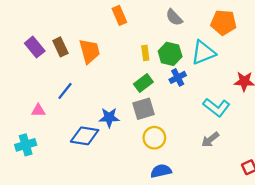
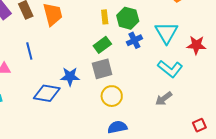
cyan triangle: (203, 53) -> (167, 33), moved, turned -40
blue line: (65, 91) -> (29, 51), turned -54

